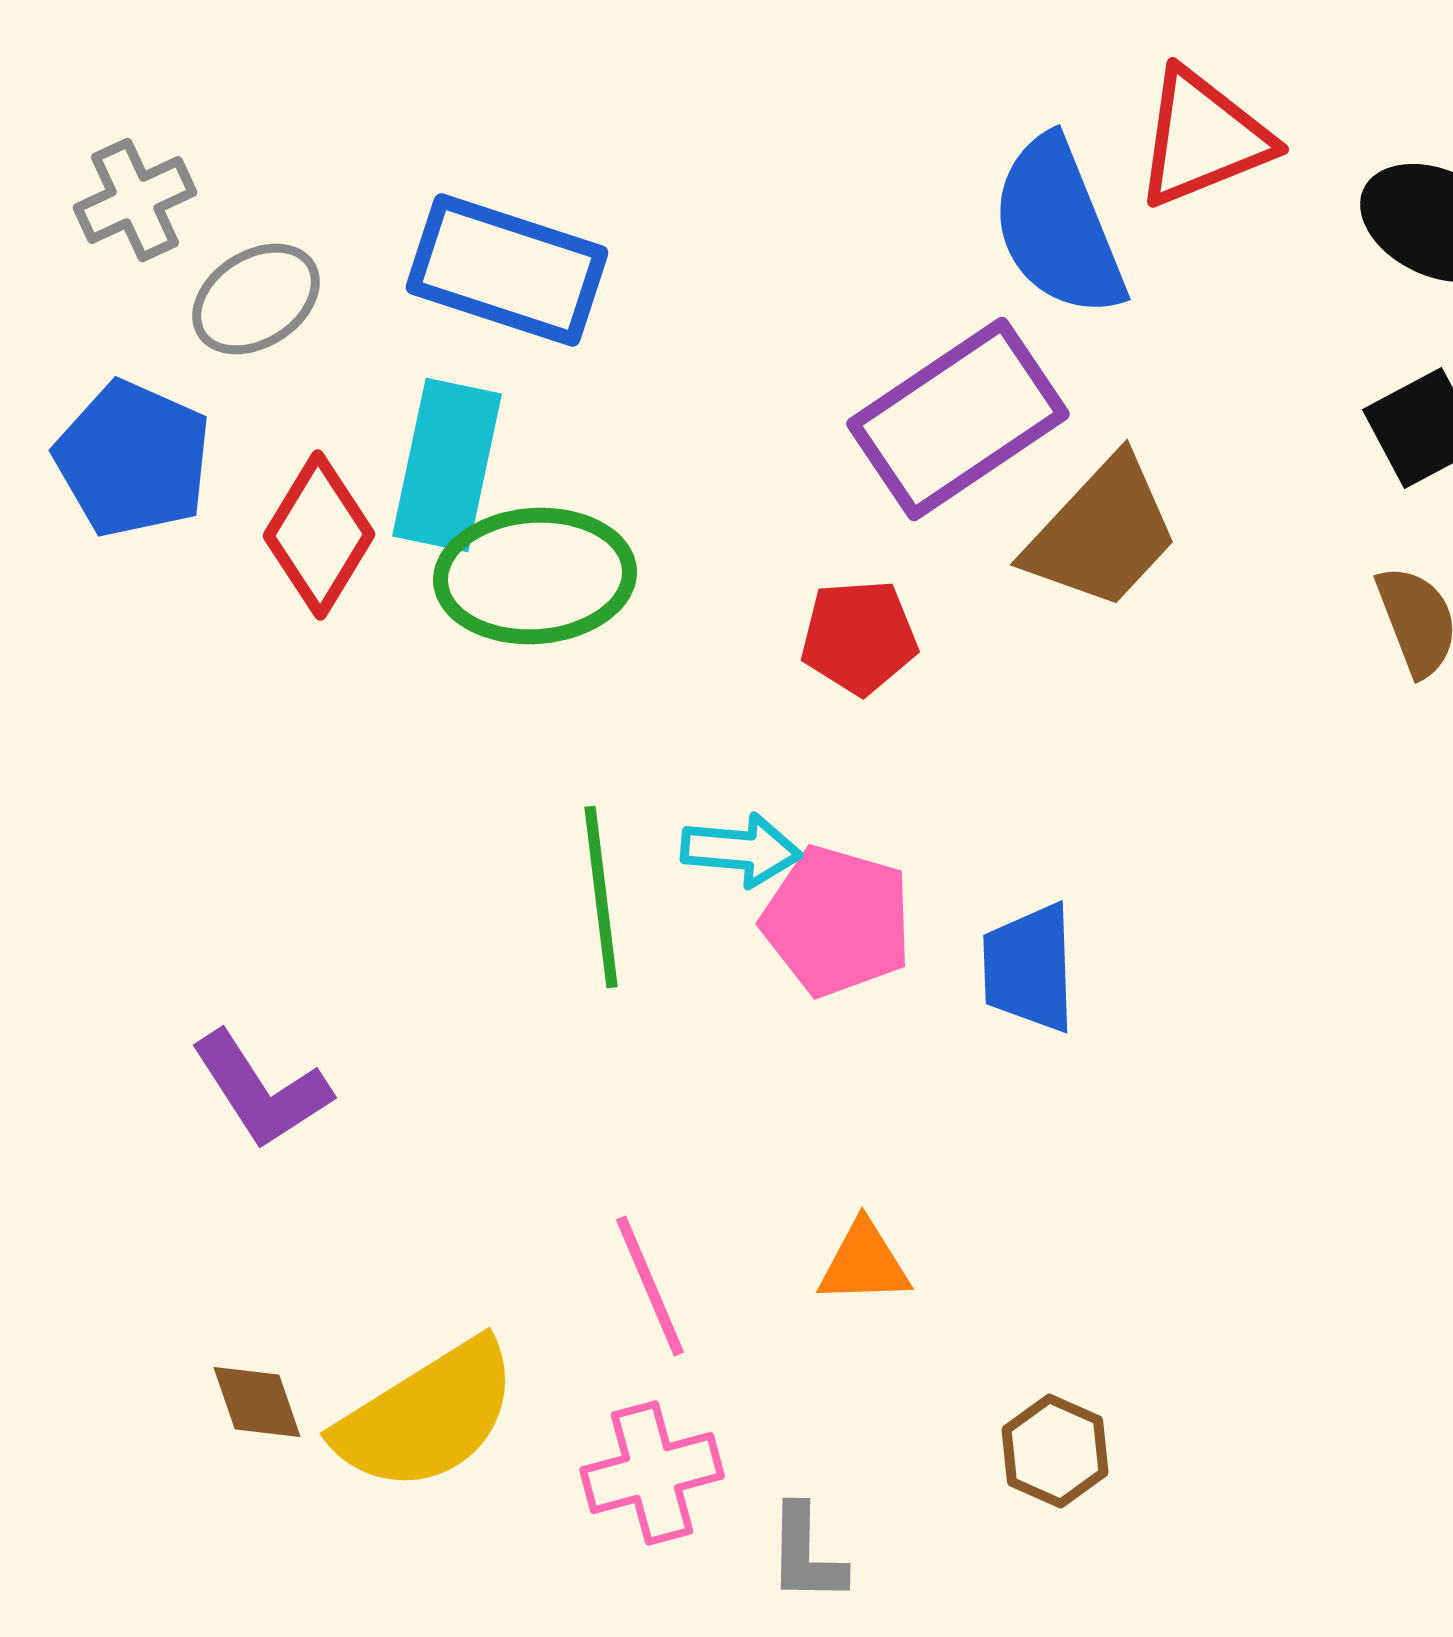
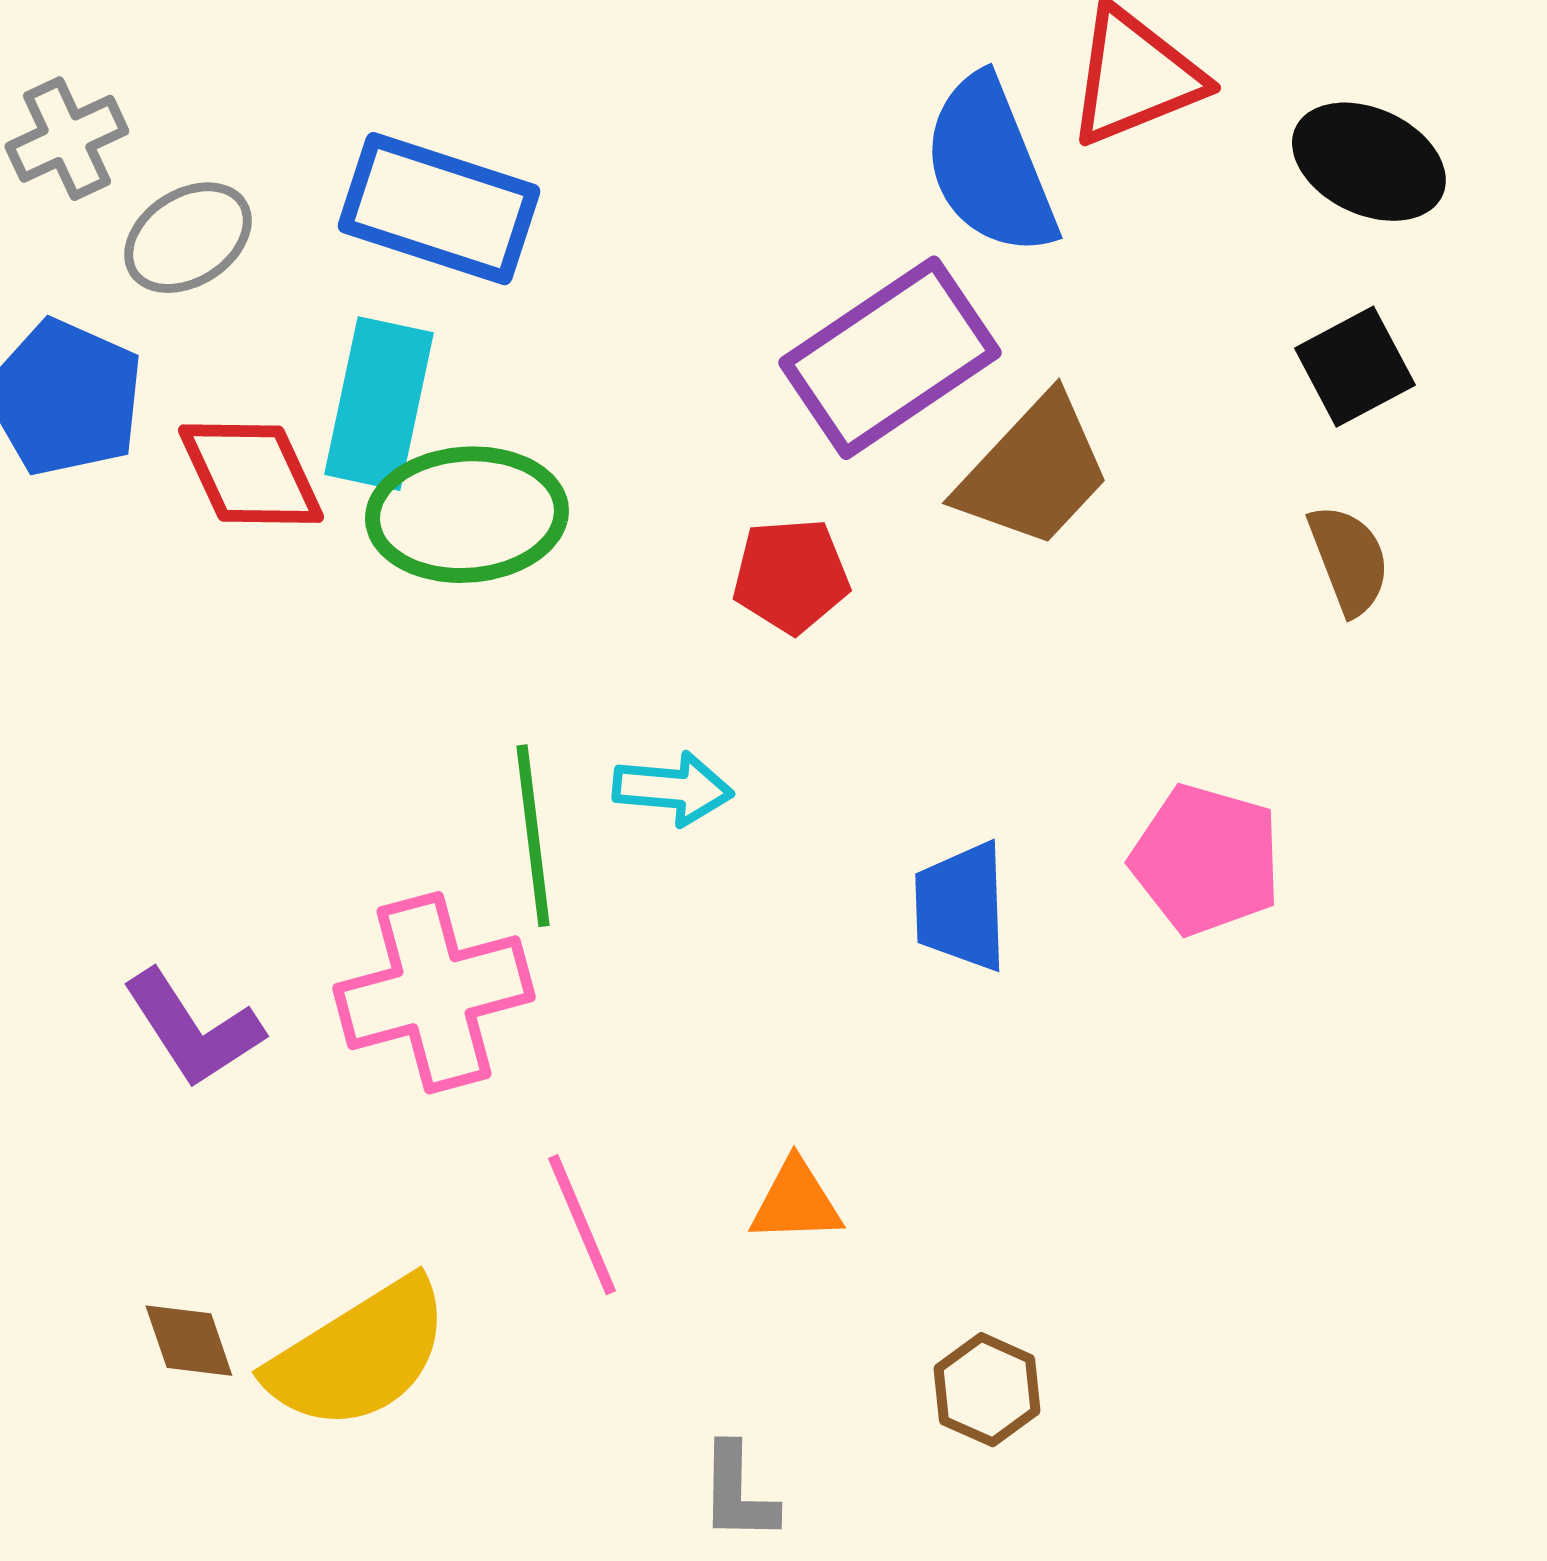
red diamond: (319, 535) -> (251, 474), turned -56
pink pentagon: (837, 921) -> (1206, 860), moved
pink cross: (652, 1473) -> (434, 993), moved, size x1.4

